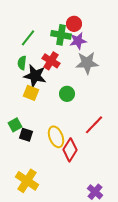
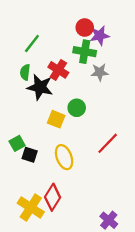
green cross: (61, 35) -> (85, 52), moved
purple star: (78, 41) -> (100, 36), moved
gray star: (87, 63) -> (100, 72), size x0.7
yellow square: (31, 93) -> (56, 119), moved
red diamond: (70, 150) -> (53, 197), moved

